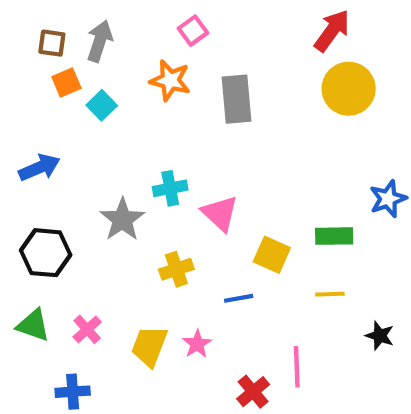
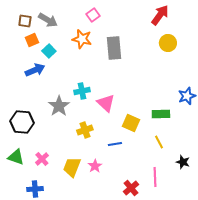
gray arrow: (100, 41) -> (48, 20), turned 102
yellow circle: (349, 89) -> (168, 43), size x0.7
blue arrow: (39, 168) -> (35, 70), moved
yellow line: (330, 294) -> (159, 142), turned 64
pink line: (297, 367) -> (155, 177), moved
red cross: (253, 392) -> (131, 188), moved

